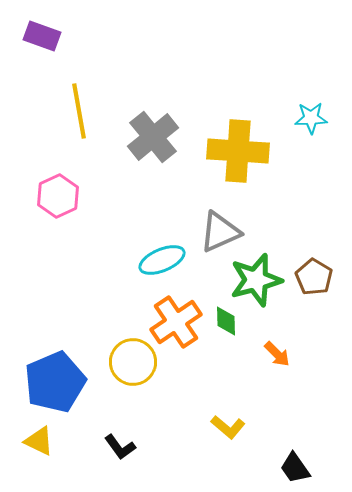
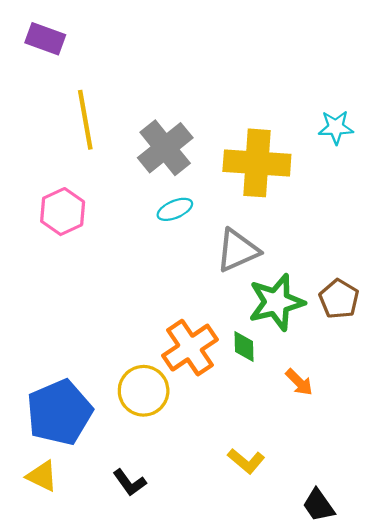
cyan ellipse: (162, 260) -> (175, 209), moved, size x0.7

